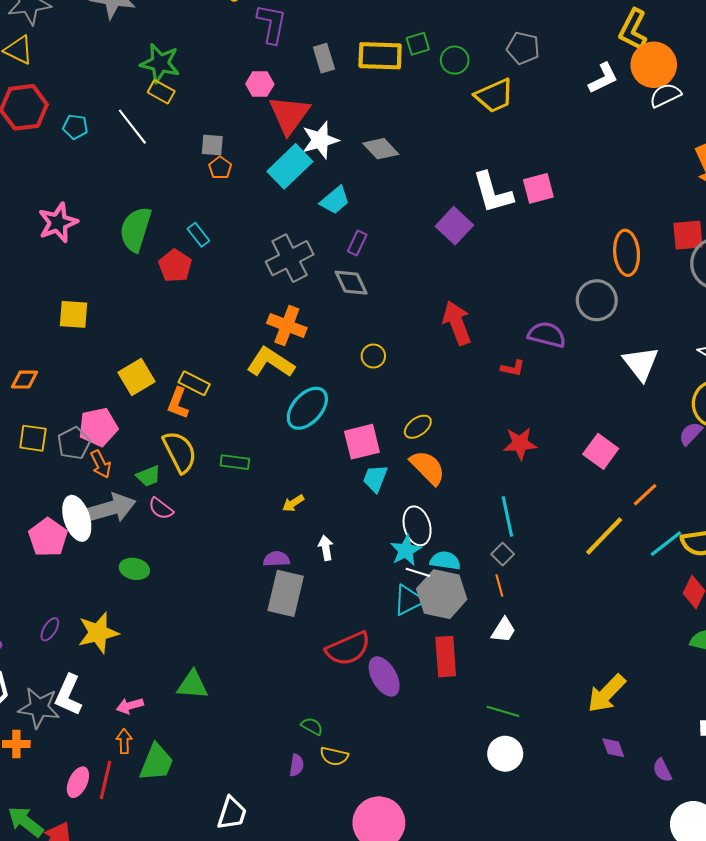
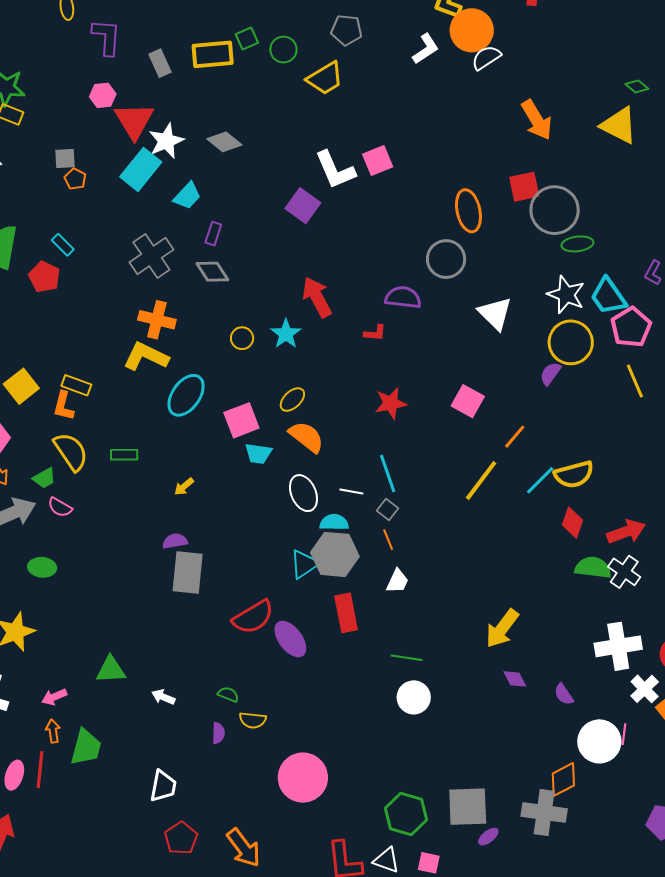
cyan trapezoid: (375, 479) -> (258, 453), turned -96
white arrow: (326, 548) -> (163, 697), moved, turned -50
cyan star: (406, 550) -> (286, 334), moved
white line: (418, 572) -> (351, 491), moved

